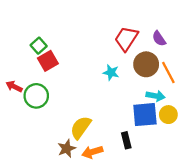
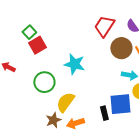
cyan star: (111, 72) -> (74, 64), moved, size x1.5
green circle: (36, 96) -> (44, 82), moved
blue square: (145, 115) -> (120, 104), moved

